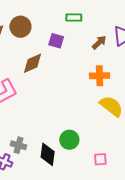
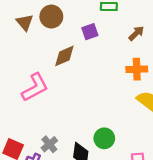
purple square: (56, 41) -> (90, 32), turned -35
gray cross: (18, 145) -> (49, 144), turned 35

